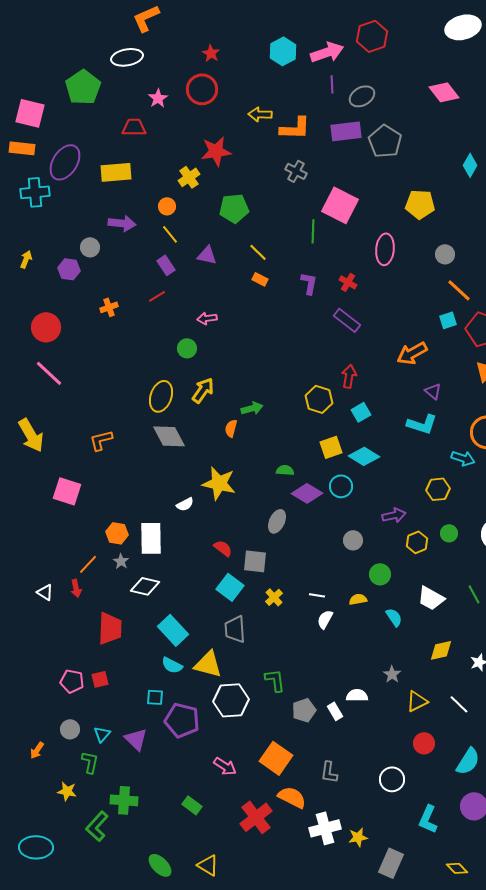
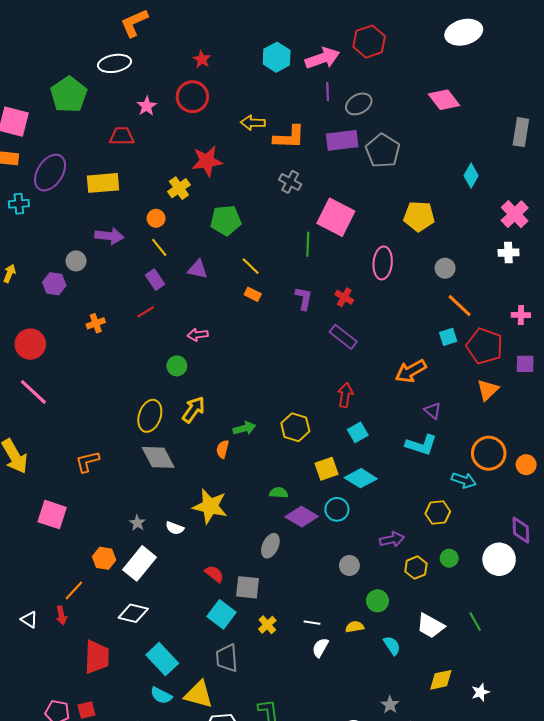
cyan cross: (35, 192) -> (19, 204), size x0.7
yellow hexagon: (319, 399) -> (295, 427), moved
white semicircle: (185, 504) -> (175, 528), turned 48
white rectangle: (151, 538) -> (139, 563), turned 40
gray star: (121, 561) -> (137, 523), moved

